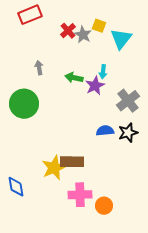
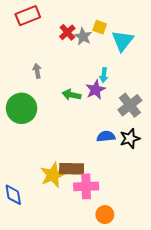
green arrow: (74, 78) -> (72, 95), moved
pink cross: (80, 195) -> (86, 186), moved

